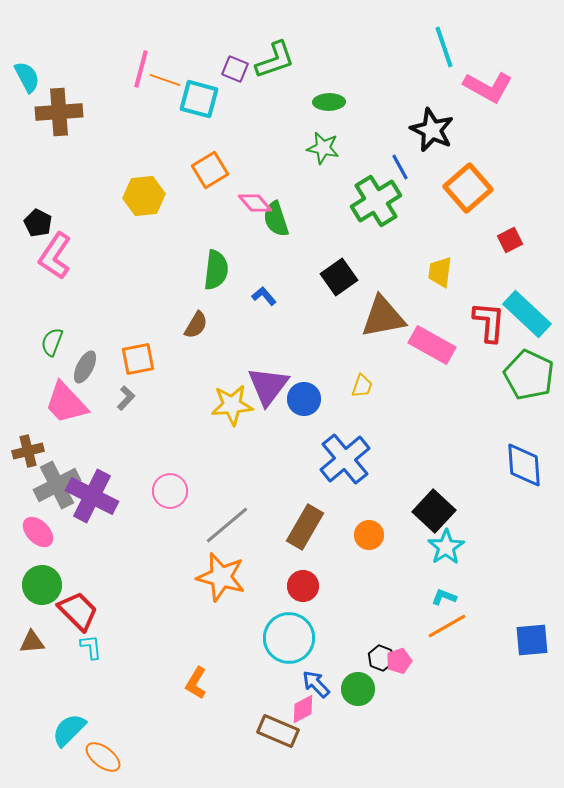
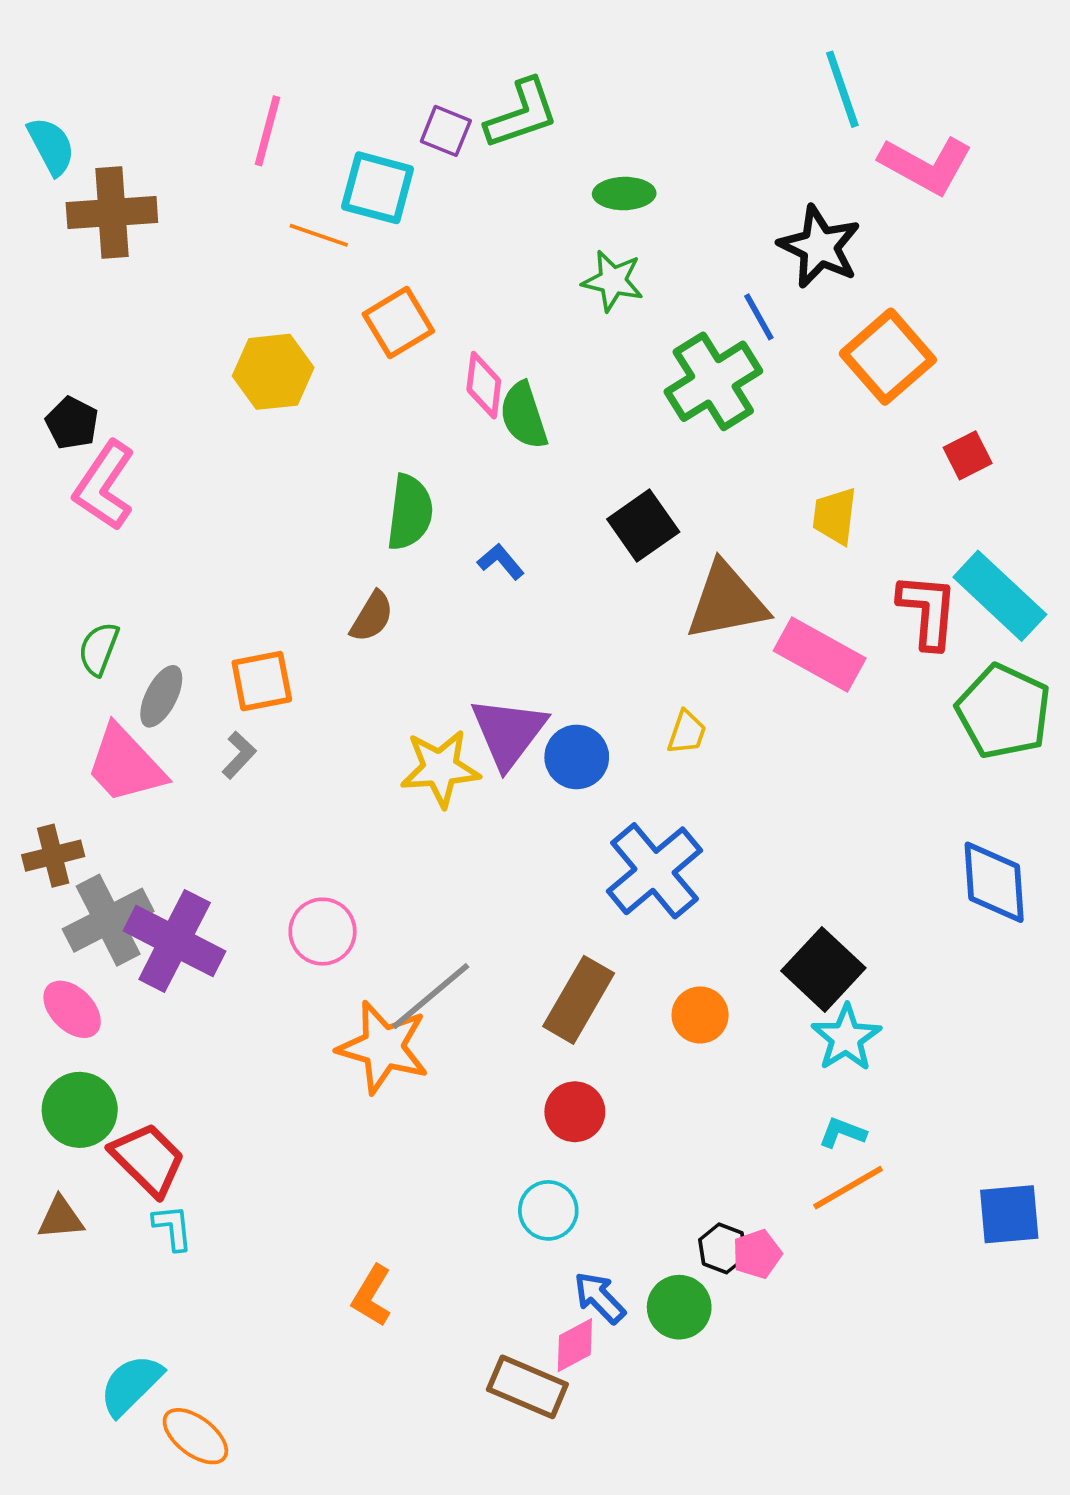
orange line: (165, 80) -> (319, 235), moved
pink diamond: (255, 203) -> (484, 385), turned 48
orange star: (221, 577) -> (383, 1047), moved
cyan circle: (289, 638) -> (548, 1210), size x0.6

